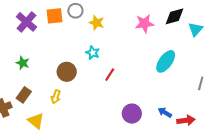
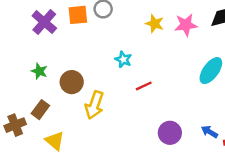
yellow star: (97, 23) -> (155, 24), moved
brown circle: (67, 72) -> (72, 82), moved
red line: (110, 75) -> (144, 86), turned 32
yellow arrow: (56, 97) -> (94, 105), moved, size x1.6

